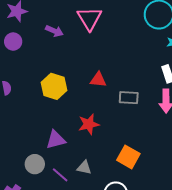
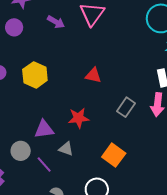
yellow hexagon: (54, 86) -> (35, 75), moved
gray rectangle: (129, 98) -> (126, 107), moved, turned -66
gray triangle: (84, 168) -> (66, 149), moved

